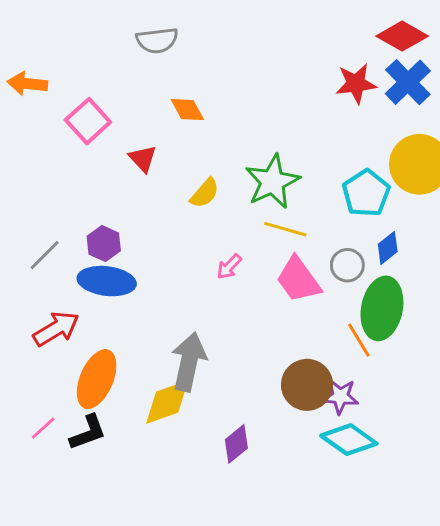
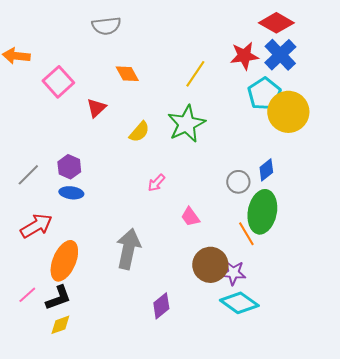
red triangle: (143, 159) -> (96, 108), turned 30
cyan pentagon: (366, 193) -> (264, 94), moved
yellow line: (285, 229) -> (195, 74), moved, turned -72
pink trapezoid: (298, 280) -> (190, 217), moved, size x0.6
blue ellipse: (107, 281) -> (71, 193), size x0.6
yellow diamond: (167, 402) -> (60, 325), moved, size x0.6

